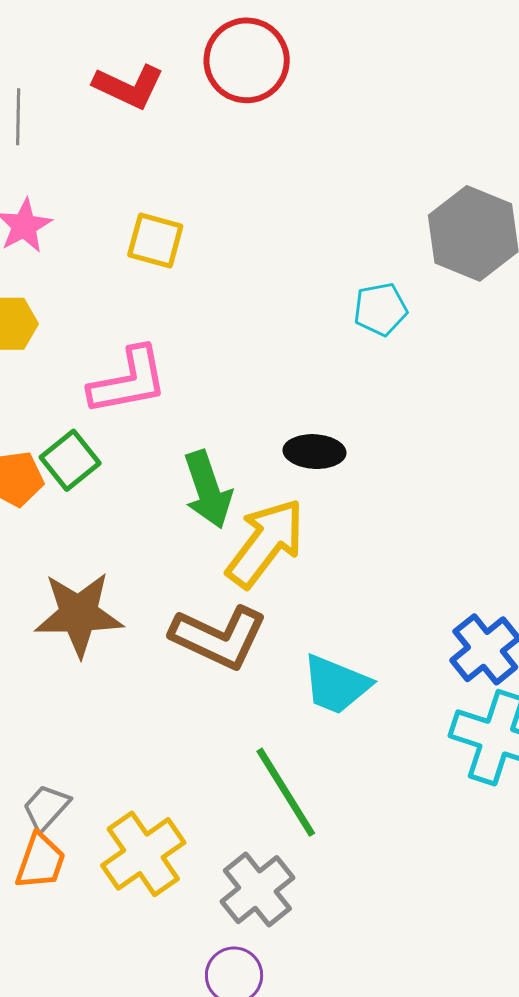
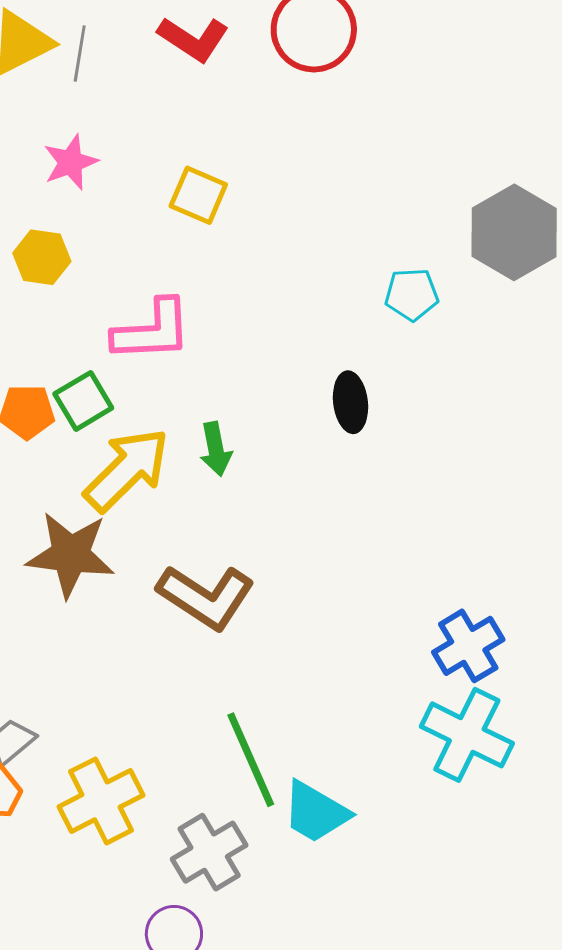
black ellipse: (314, 452) -> (350, 402), moved, turned 72
green arrow: (208, 490) -> (216, 449), size x0.7
yellow arrow: (265, 543) -> (127, 470), moved
cyan trapezoid: (336, 685) -> (316, 812), moved

